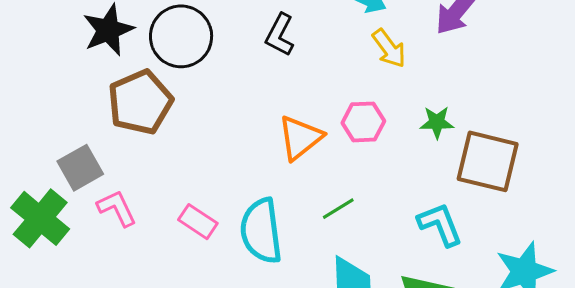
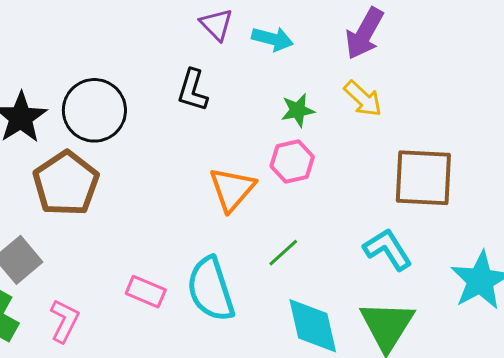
yellow arrow: (389, 48) -> (363, 99), moved
green star: (437, 122) -> (298, 110), moved
pink L-shape: (117, 208) -> (64, 321), moved, turned 63

